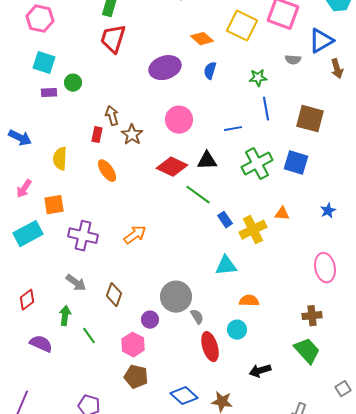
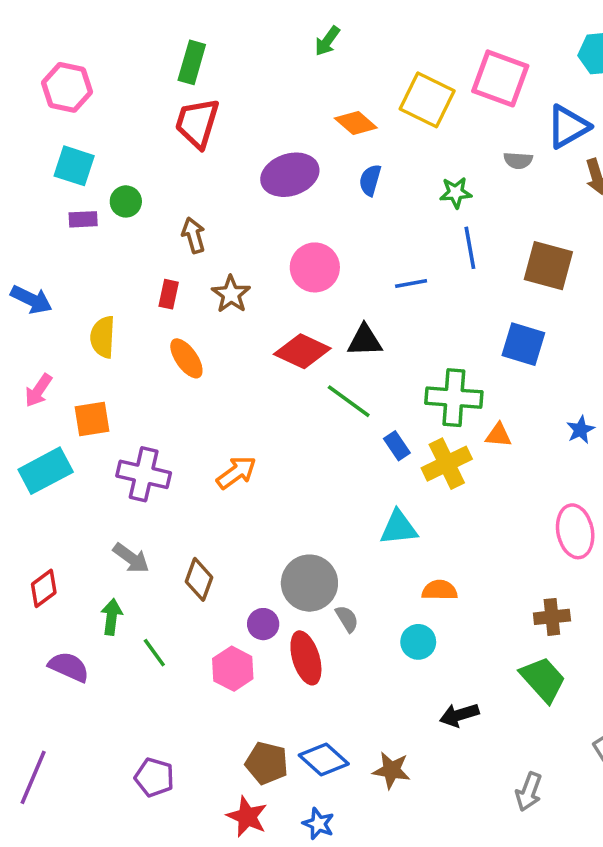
brown arrow: (112, 116) -> (194, 235), moved
green cross: (257, 164) -> (454, 398), moved, turned 32
red ellipse: (210, 347) -> (306, 658), moved
brown pentagon: (136, 377) -> (267, 763), moved

